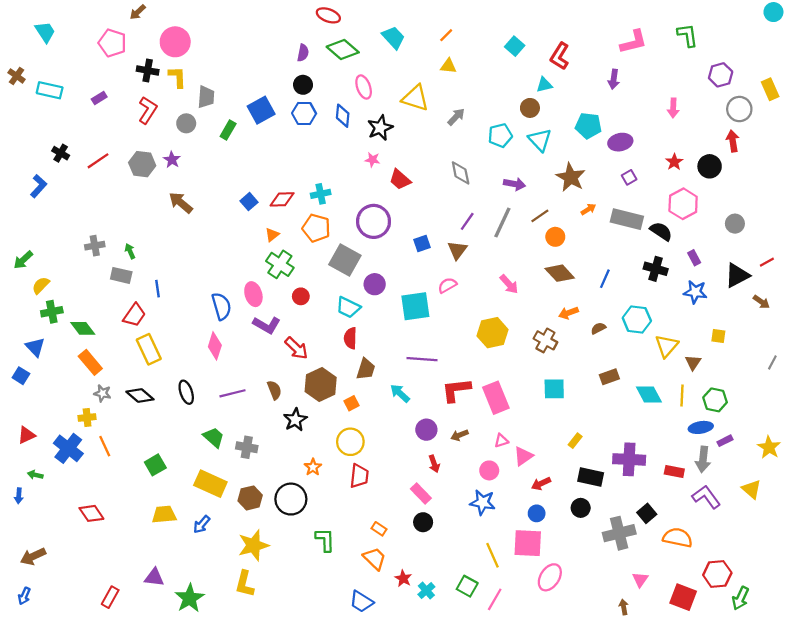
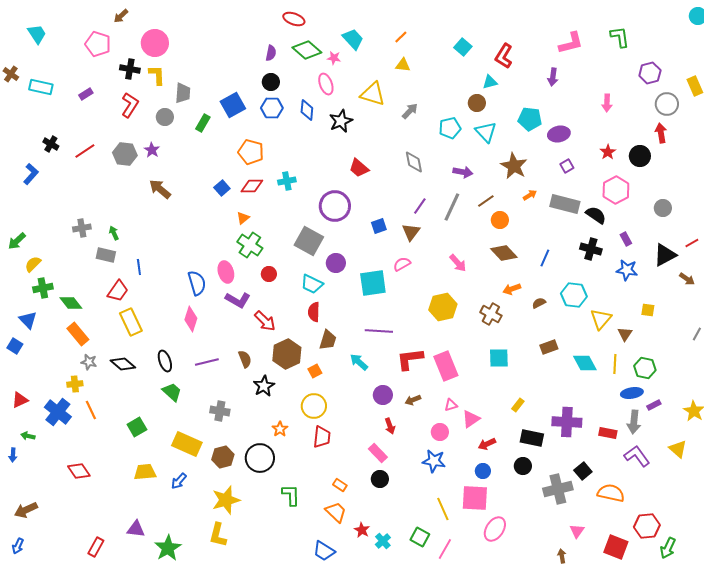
pink star: (372, 160) -> (334, 58), moved
orange pentagon: (316, 228) -> (251, 152), moved
green trapezoid: (214, 437) -> (172, 392), moved

